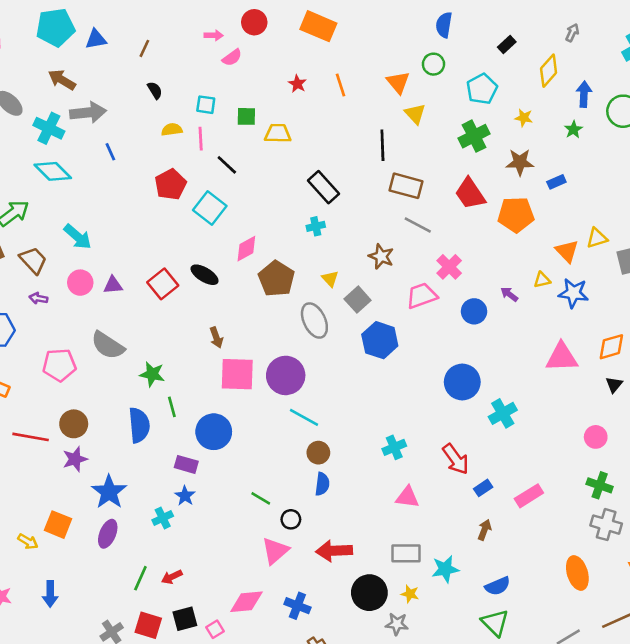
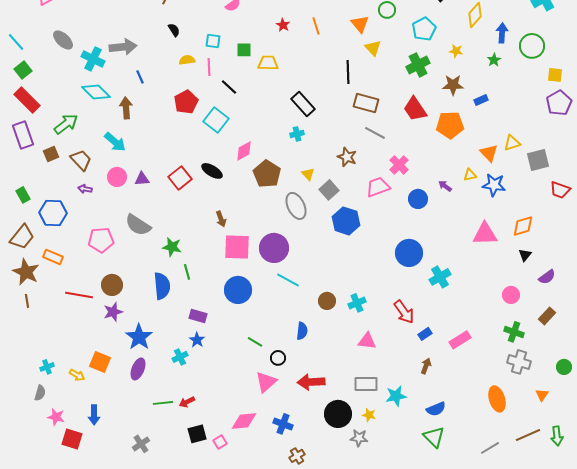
brown arrow: (62, 80) -> (126, 108), moved, turned 55
blue circle: (214, 432) -> (238, 290), moved
brown circle: (318, 453) -> (327, 301), moved
green line: (140, 578) -> (163, 403), turned 60
red square: (148, 625) -> (72, 439), moved

